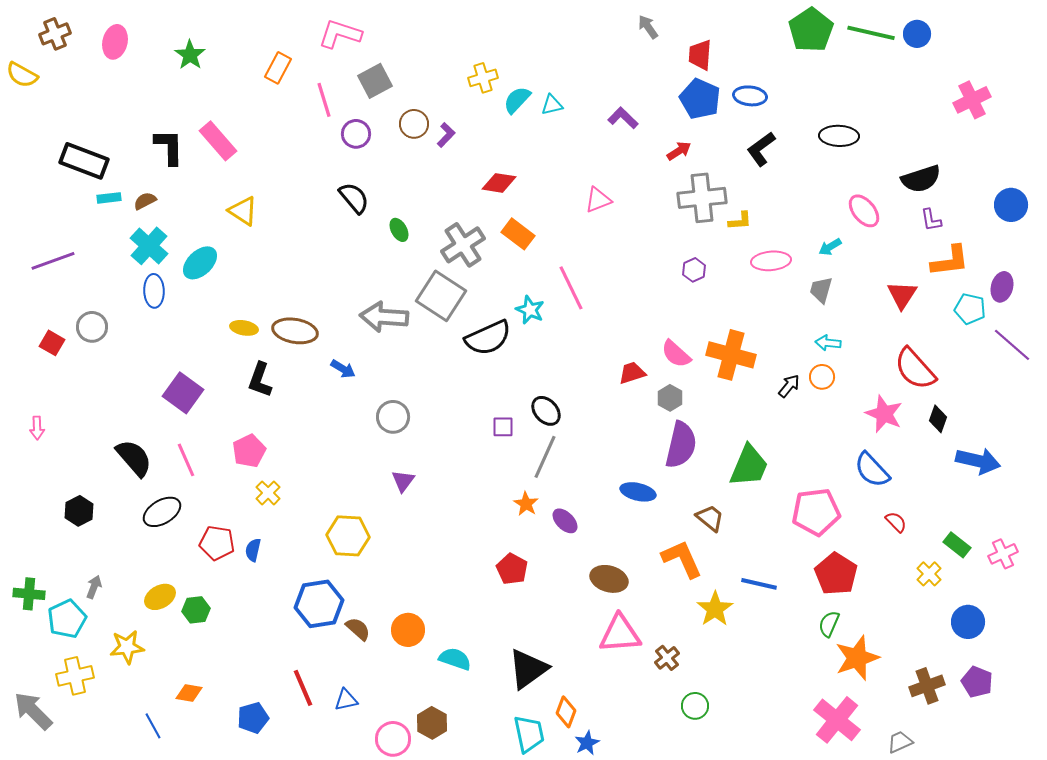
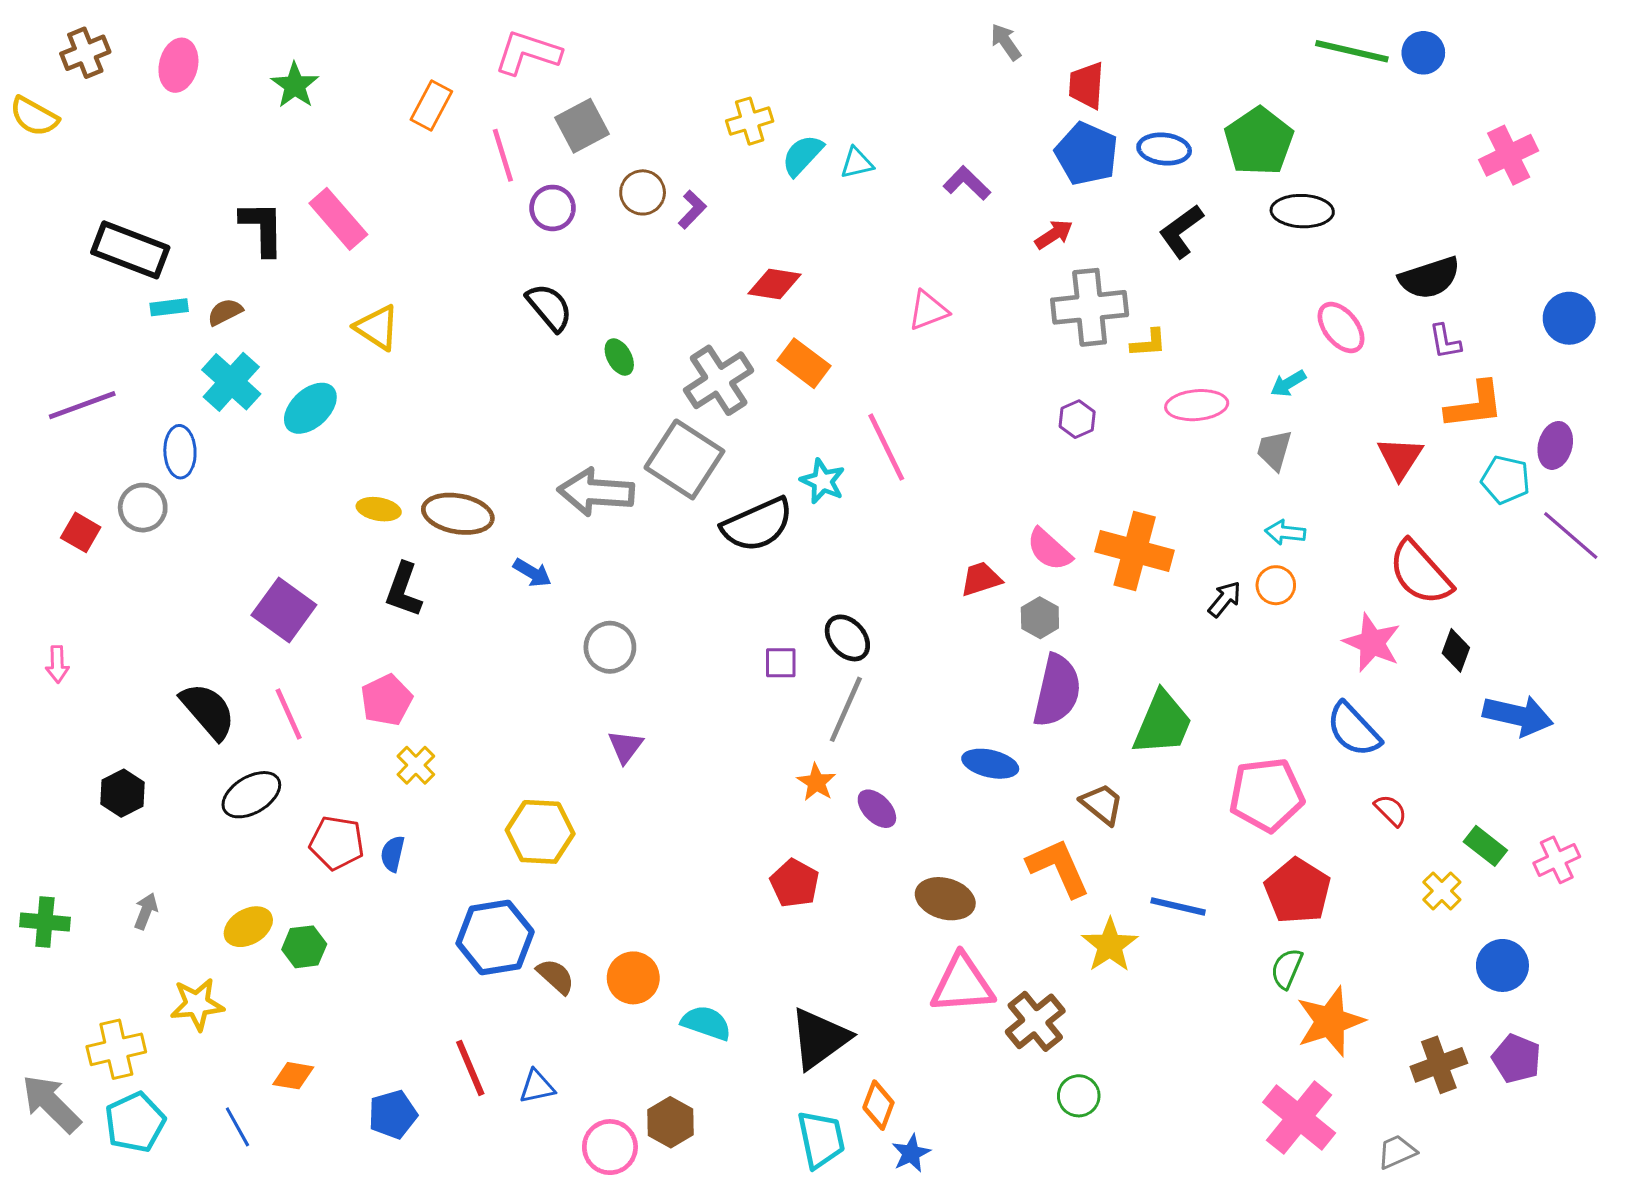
green pentagon: (811, 30) -> (1259, 141), moved
blue ellipse: (154, 291) -> (180, 452), moved
cyan pentagon: (67, 619) -> (135, 1122), moved
brown cross: (667, 658) -> (1035, 1021), size x1.5

